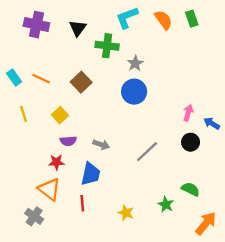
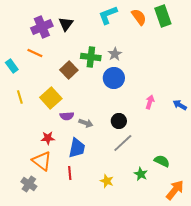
green rectangle: (192, 19) -> (163, 16), size x1.5
purple cross: (36, 25) -> (42, 27), moved, turned -35
green cross: (107, 46) -> (91, 57), moved
orange line: (41, 79) -> (35, 53), moved
pink arrow: (188, 113) -> (150, 102), moved
yellow square: (60, 115) -> (51, 98), size x1.5
purple semicircle: (68, 141) -> (67, 116), moved
black circle: (191, 142) -> (119, 121), moved
gray line: (147, 152) -> (123, 143), moved

